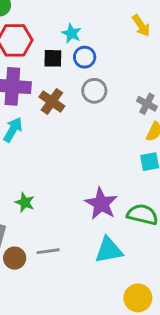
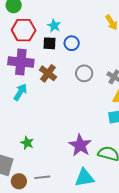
cyan star: (71, 33) -> (54, 26), moved
gray circle: (94, 91) -> (84, 73), moved

